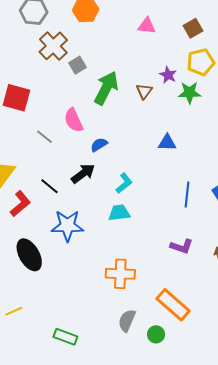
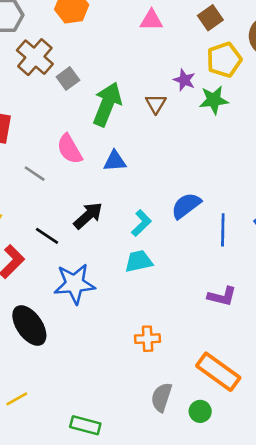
blue triangle: (167, 143) -> (115, 161), moved
blue semicircle: (99, 145) -> (186, 206), moved, size x1.4
orange cross: (120, 274) -> (148, 339), size x0.7

